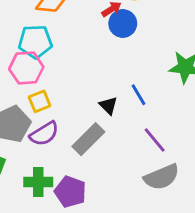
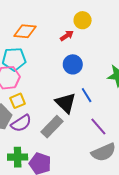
blue circle: (123, 24) -> (73, 64), moved
black triangle: (108, 105) -> (66, 103), size x1.6

